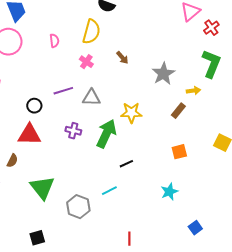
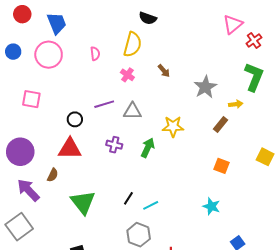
green arrow: (106, 134) -> (148, 148), size x0.7
orange square: (179, 152) -> (222, 166), turned 35
black line: (126, 164) -> (128, 198), moved, turned -32
cyan star: (169, 192) -> (211, 206), turned -30
gray hexagon: (78, 207) -> (139, 235), moved

